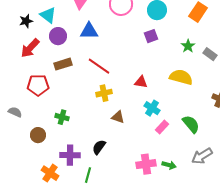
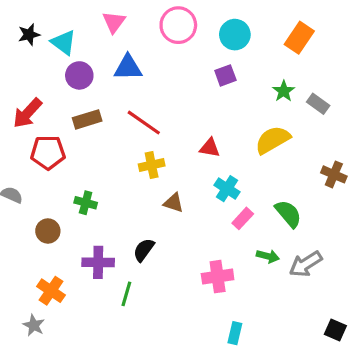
black star: (26, 21) -> (29, 35), moved
red arrow: (30, 48) -> (27, 113), moved
yellow semicircle: (181, 77) -> (273, 140), turned -45
green arrow: (169, 165) -> (268, 256), moved
orange cross: (50, 173) -> (51, 291), moved

